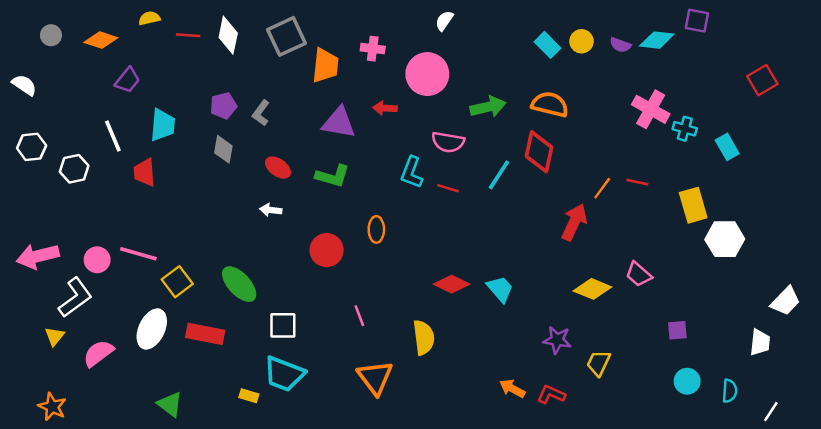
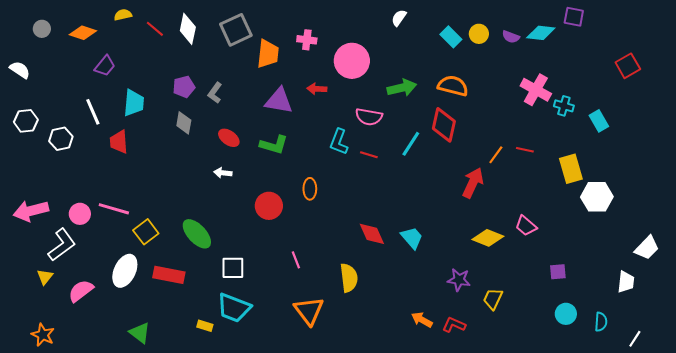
white semicircle: (444, 21) -> (399, 18), moved
red line: (188, 35) -> (155, 29), turned 36
red diamond: (452, 284) -> (372, 234), turned 40

